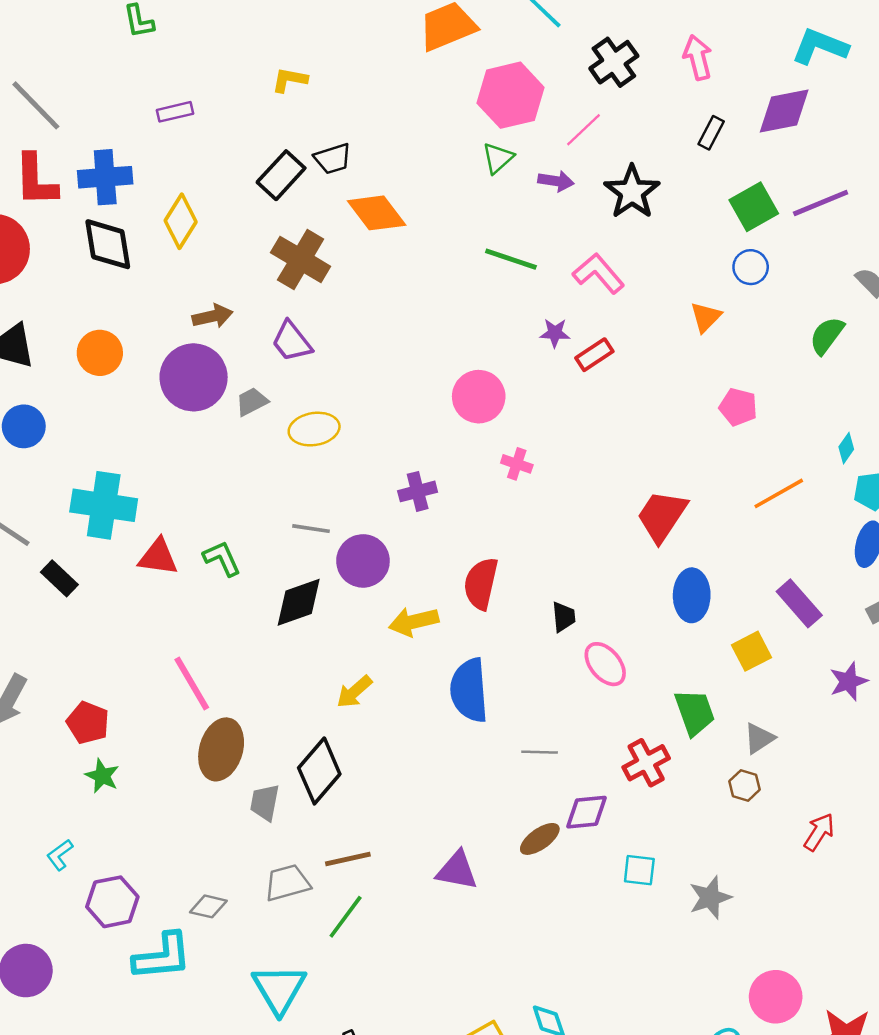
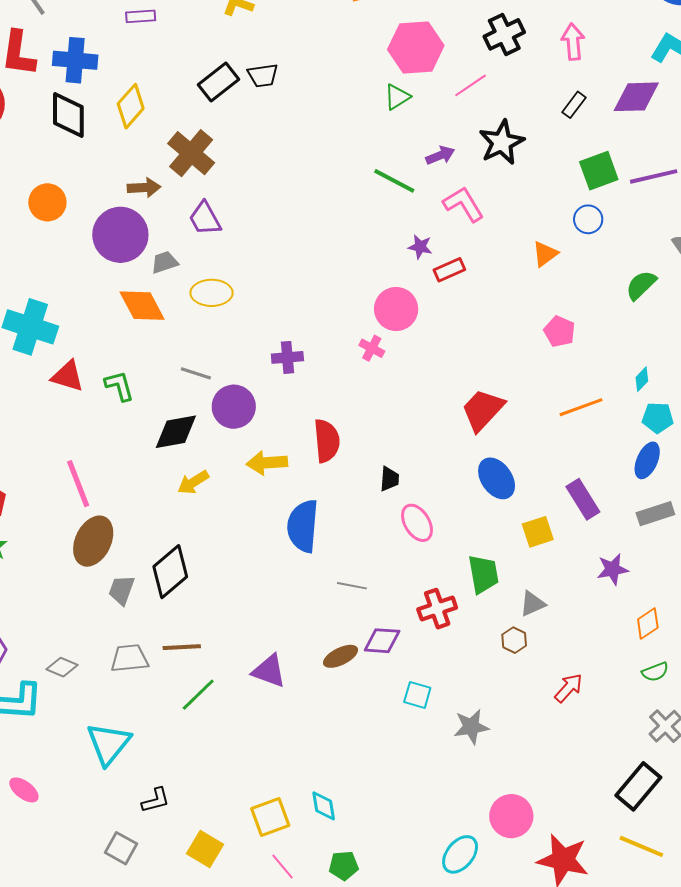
purple arrow: (556, 181) -> (440, 155), moved, turned -40
orange diamond: (377, 213) -> (142, 306), moved
brown cross: (301, 259) -> (191, 153), moved
pink circle: (479, 397) -> (396, 309), moved
red semicircle: (481, 584) -> (327, 441), turned 153
blue ellipse: (692, 595) -> (497, 478), turned -45
yellow arrow: (354, 692) -> (193, 482), moved
green line: (346, 917) -> (198, 695), moved

